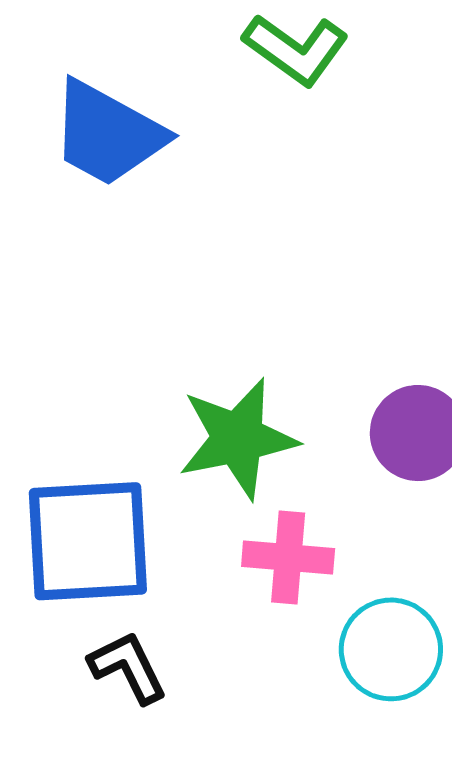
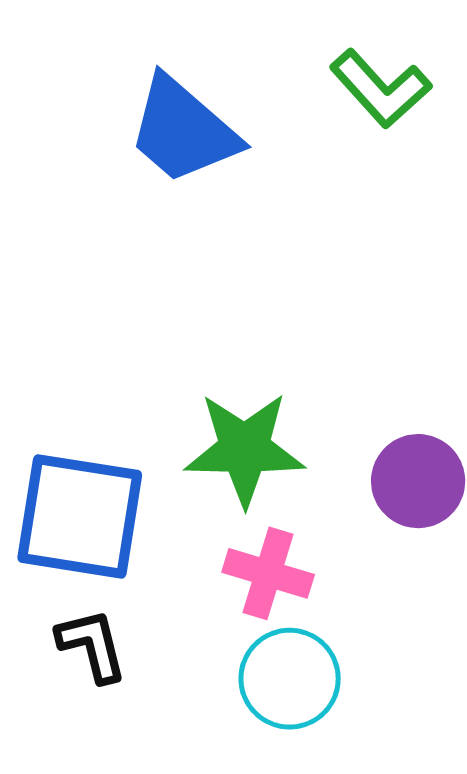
cyan circle: (391, 649) -> (290, 679), moved

